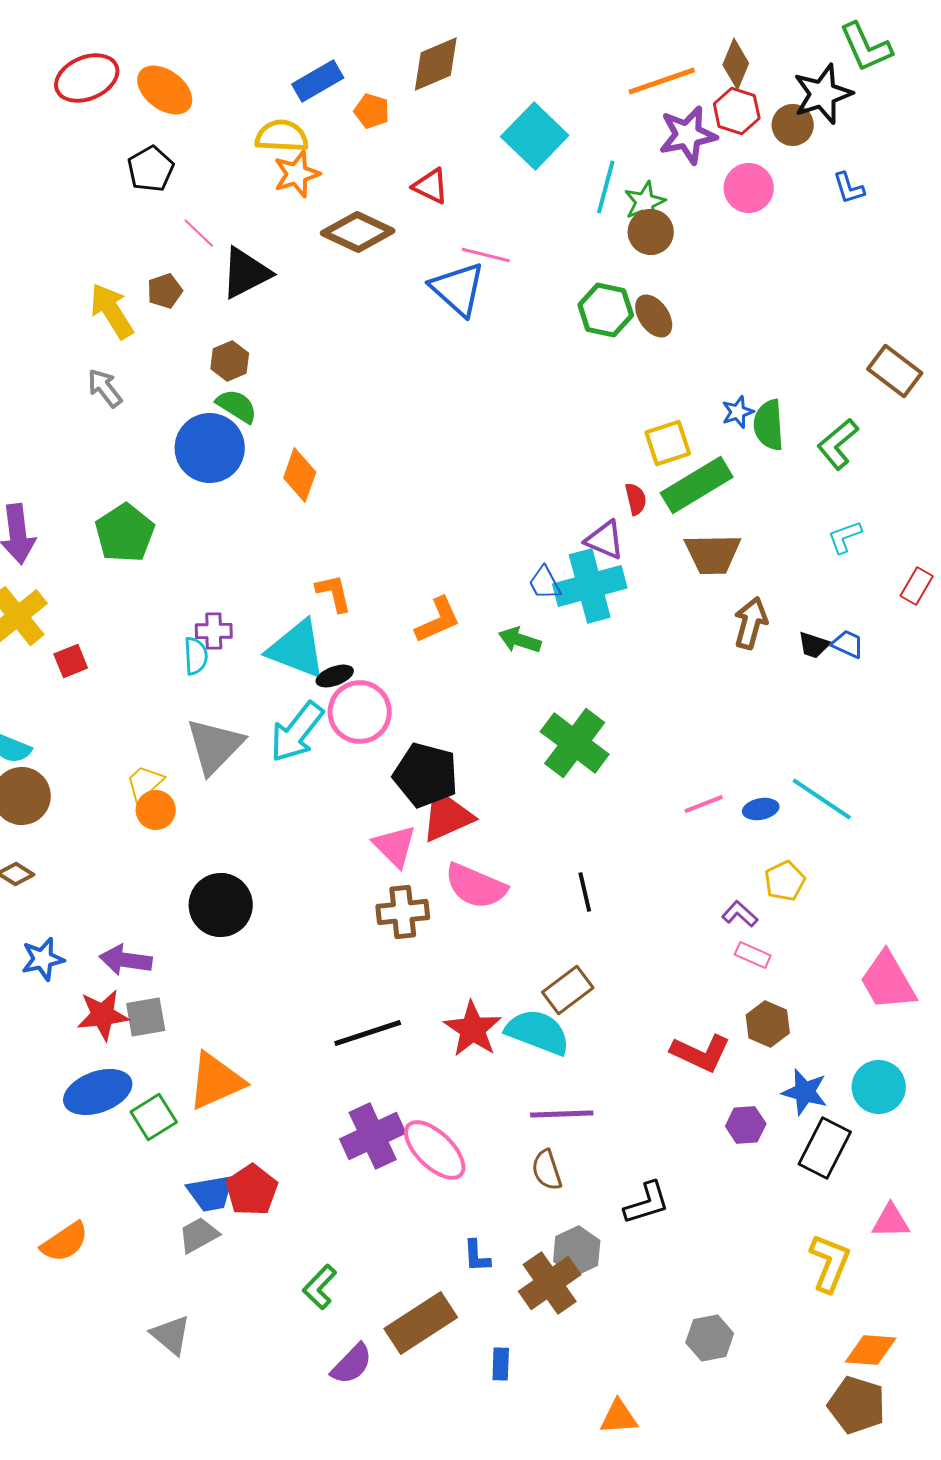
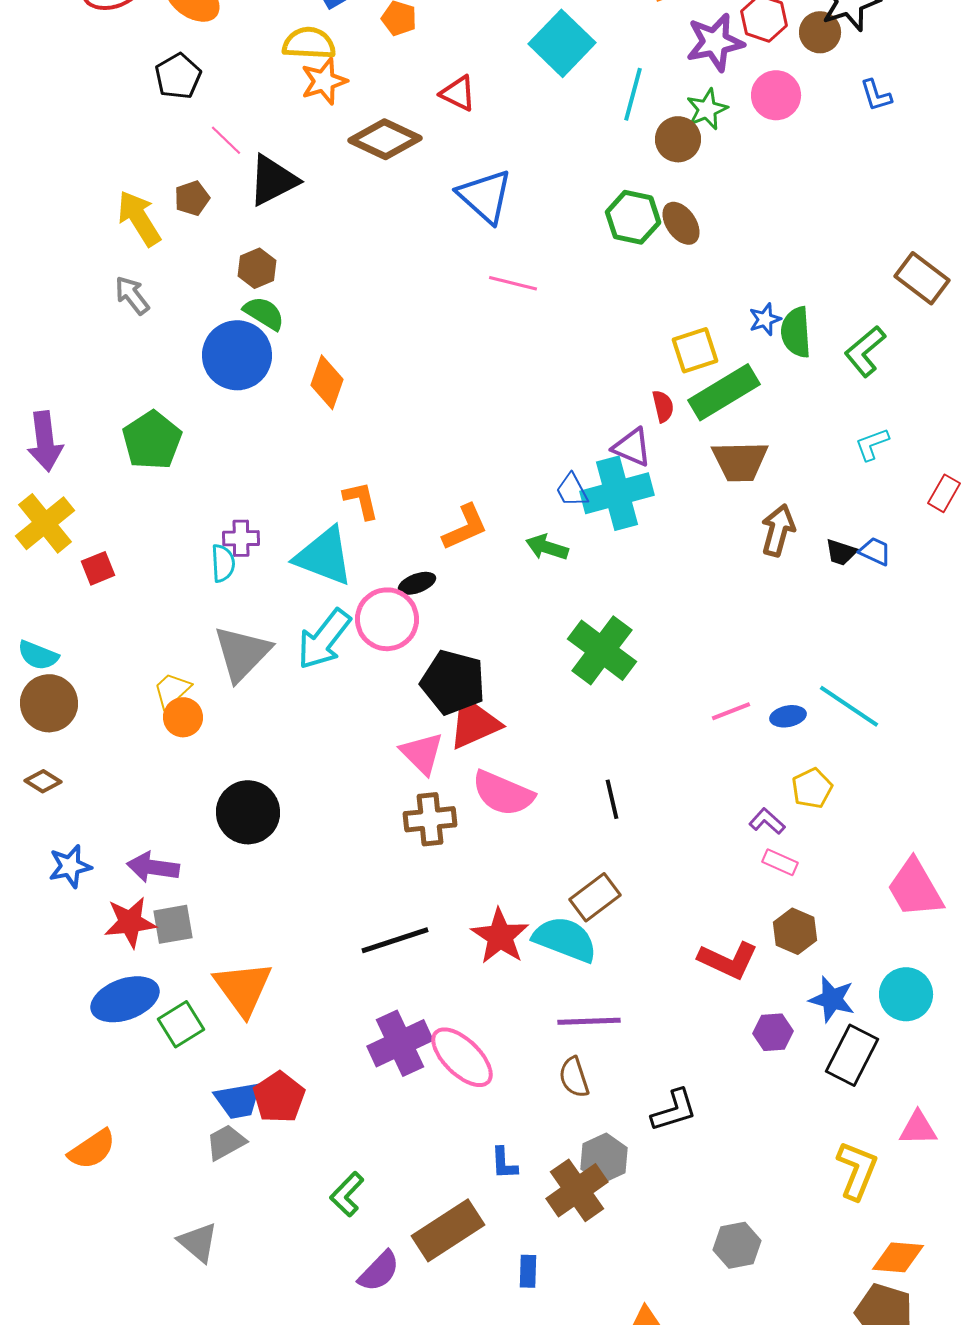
green star: (645, 202) -> (707, 109), moved
pink line: (486, 255) -> (513, 283), moved
black ellipse: (335, 676) -> (417, 583), moved
orange triangle: (216, 1081) -> (243, 988), turned -42

